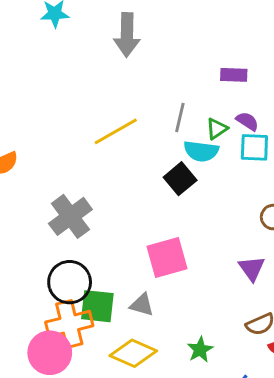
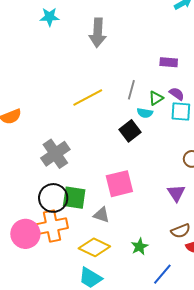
cyan semicircle: (201, 151) -> (145, 113), size x0.7
green square: (97, 306) -> (74, 198), moved
pink circle: (50, 353) -> (25, 234), moved

